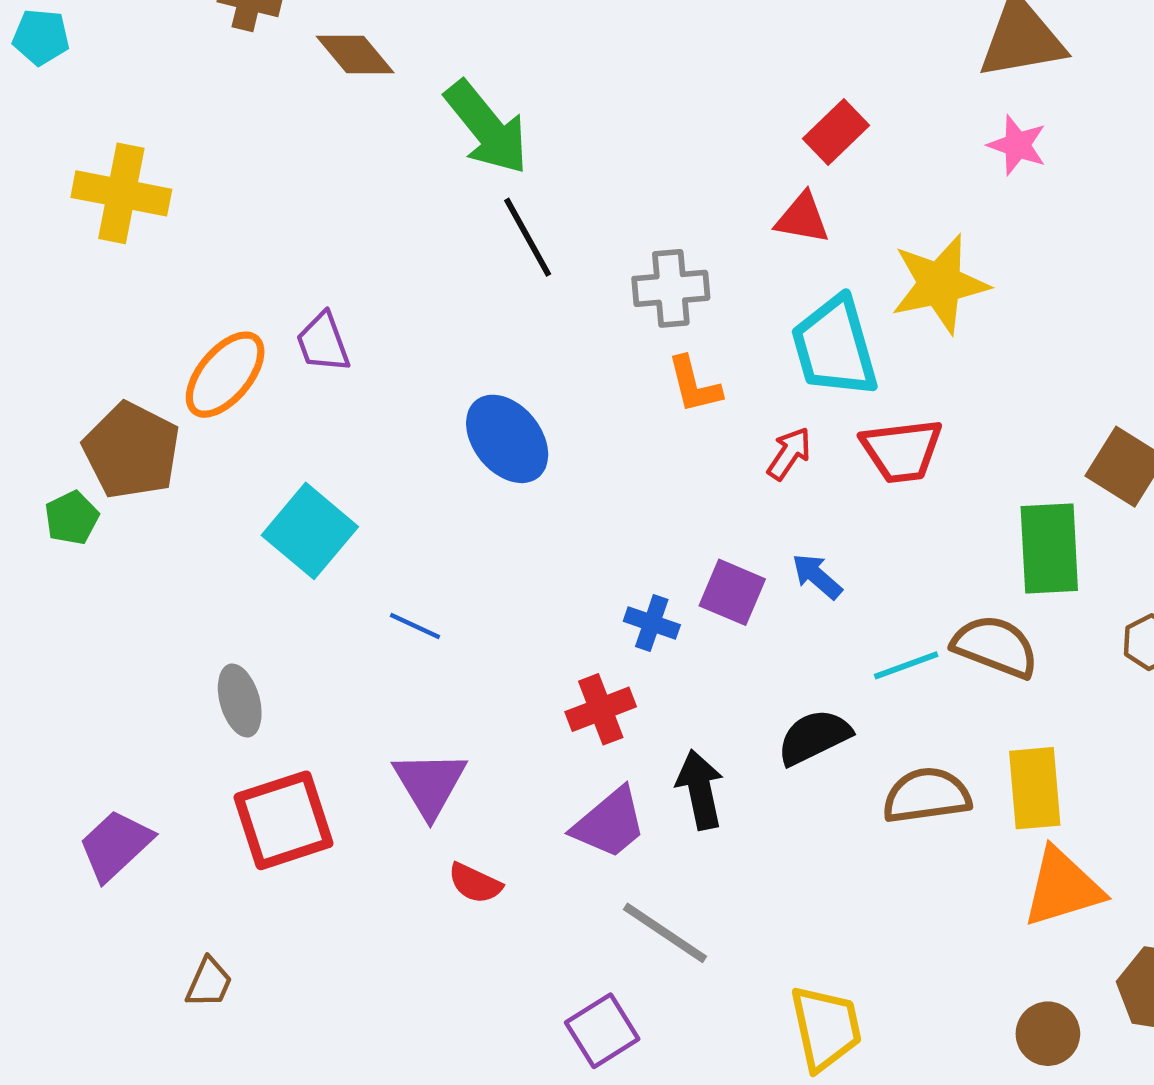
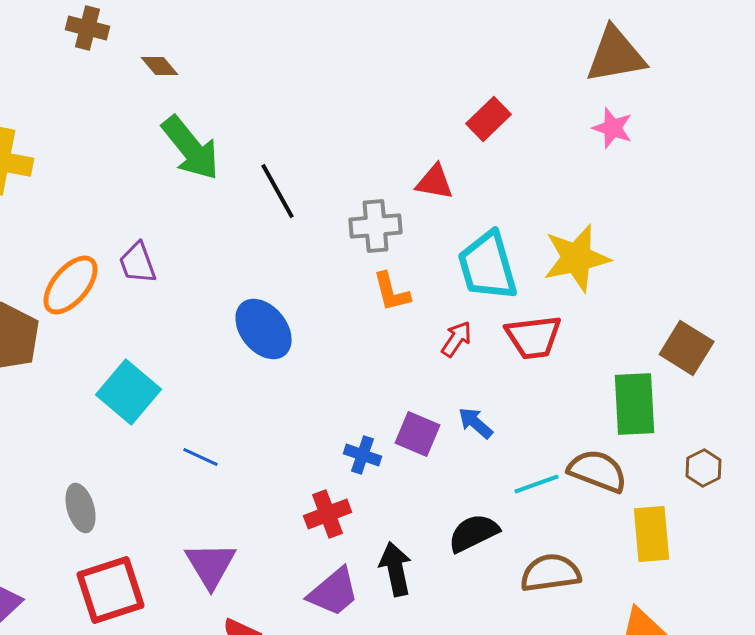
brown diamond: (355, 55) -> (160, 66), size x0.7
green arrow: (487, 128) -> (191, 148), moved
red triangle: (802, 218) -> (435, 182), moved
yellow star: (940, 284) -> (577, 258), moved
yellow rectangle: (1035, 788) -> (652, 534), moved

